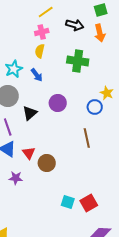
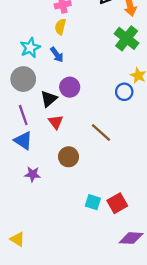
green cross: (78, 61) -> (127, 38), moved, turned 30
purple circle: (58, 103) -> (70, 87), moved
brown line: (87, 138) -> (101, 132), moved, turned -36
red triangle: (29, 153) -> (56, 122), moved

